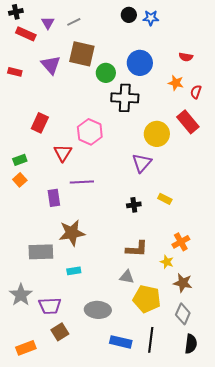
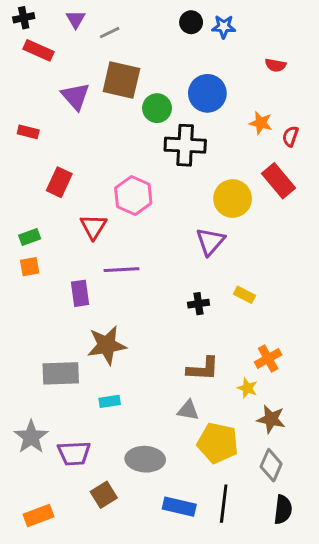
purple triangle: (48, 23) -> (76, 19), moved
red semicircle: (186, 57) -> (276, 65), moved
red rectangle: (15, 72) -> (28, 132), moved
orange square: (20, 180) -> (30, 267), turned 32
brown square: (60, 332) -> (104, 495), moved

